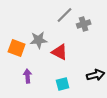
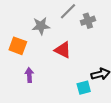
gray star: (39, 40) -> (41, 26), moved
cyan square: (63, 84) -> (84, 88), moved

